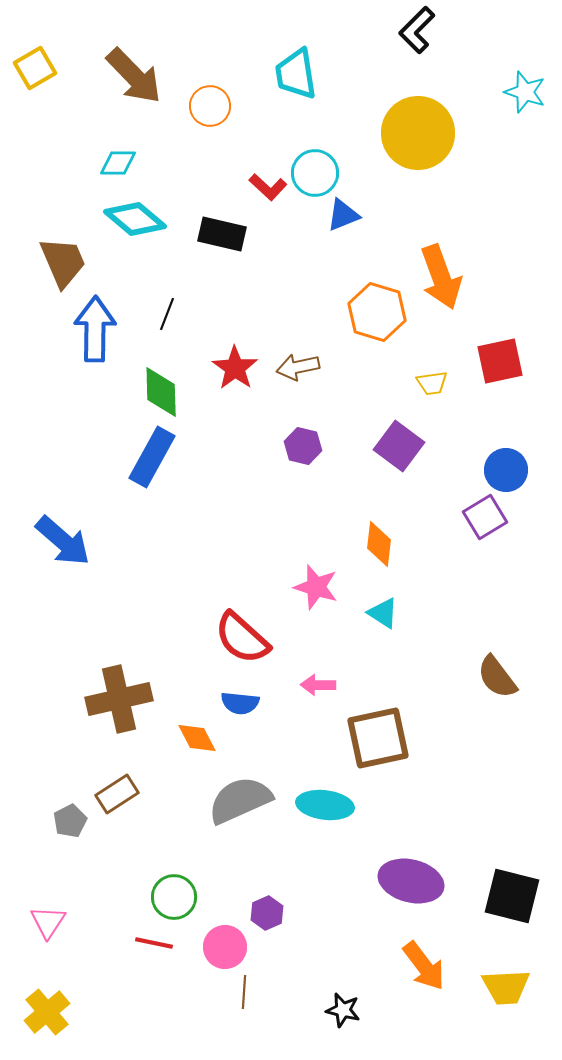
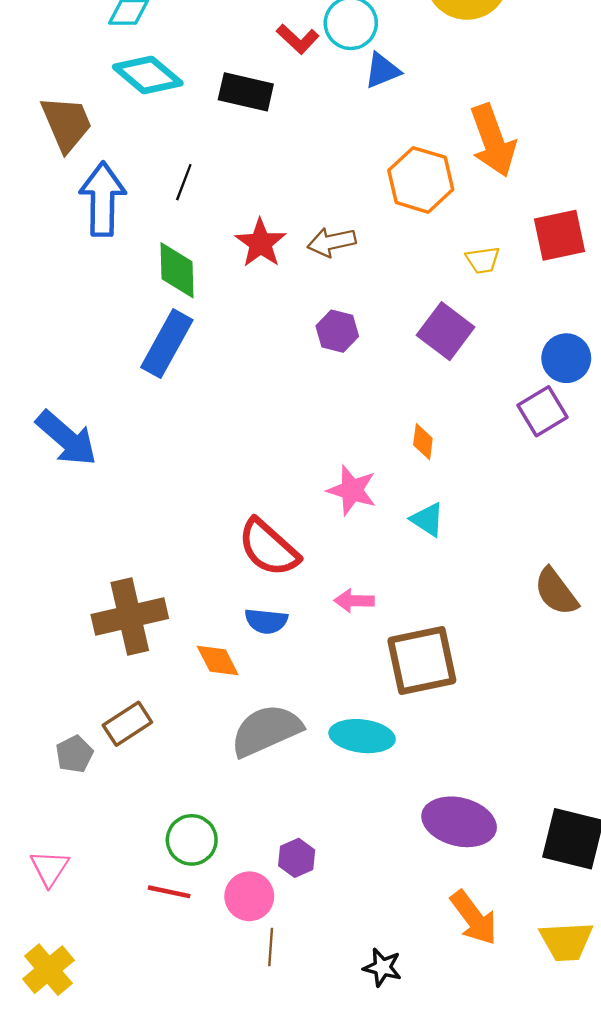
orange diamond: (379, 544) -> (423, 442), size x0.7

